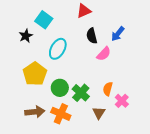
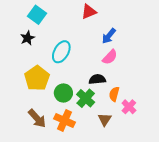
cyan square: (44, 20) -> (37, 15), moved
blue arrow: (118, 34) -> (109, 36), moved
black semicircle: (92, 36) -> (97, 79), moved, turned 98
brown arrow: (35, 112) -> (37, 118), turned 54

